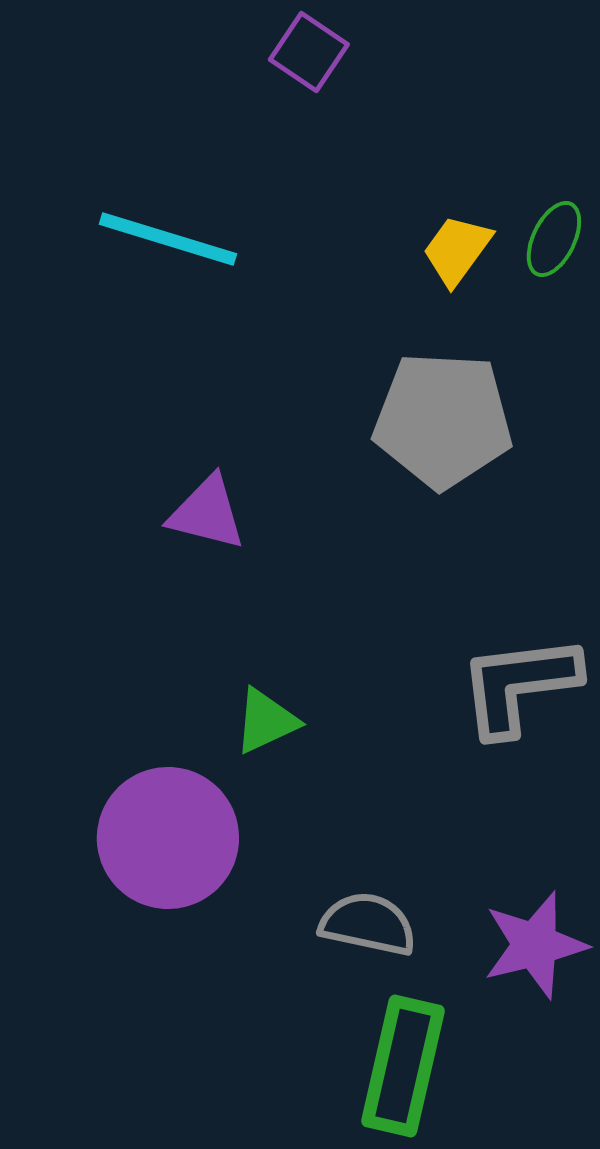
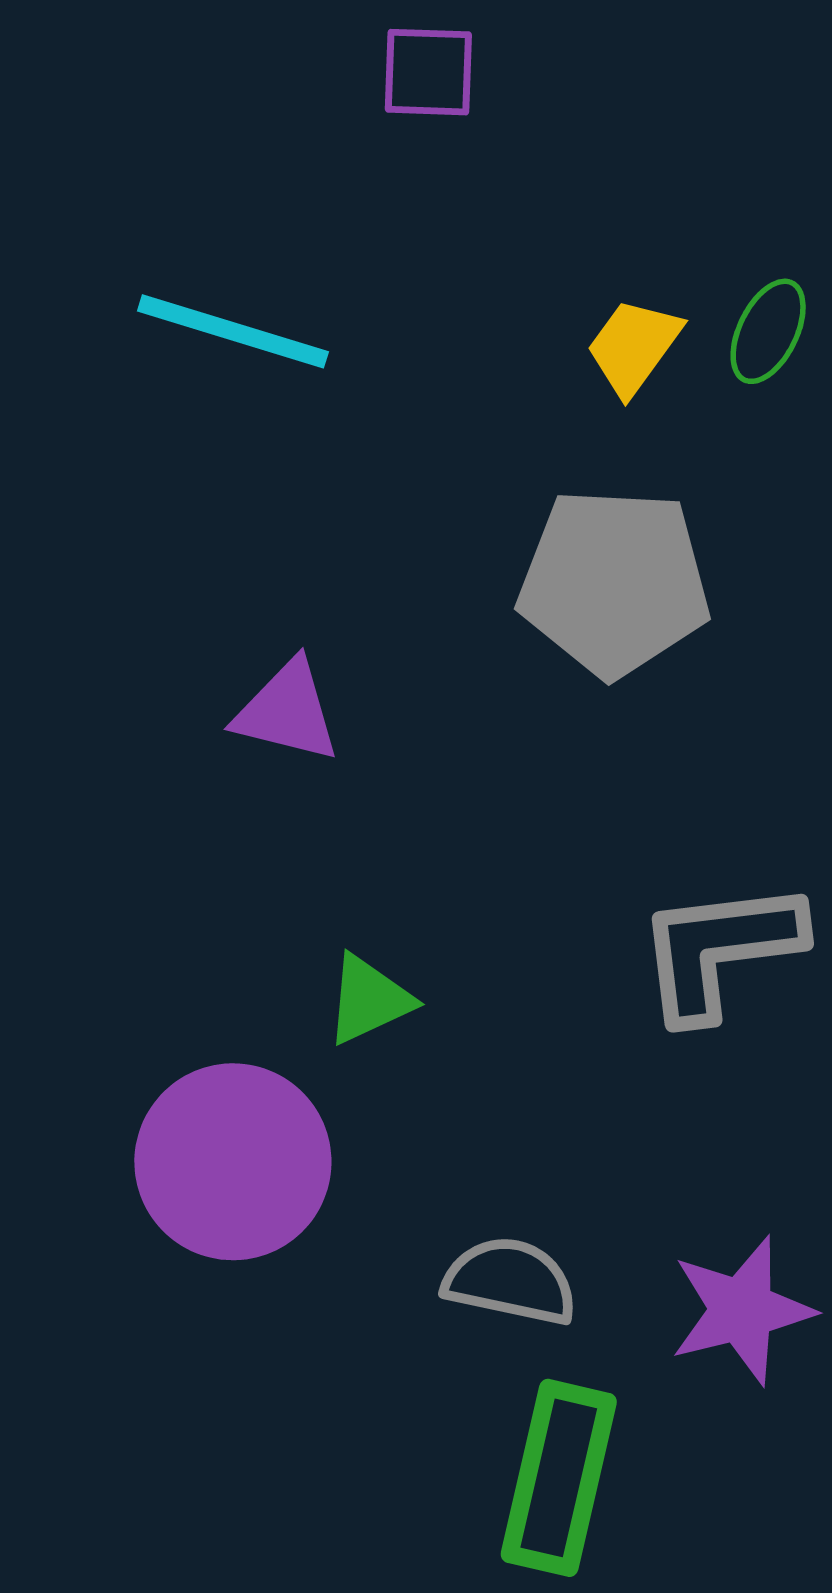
purple square: (309, 52) -> (428, 72), turned -32

